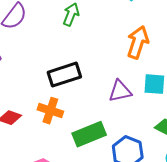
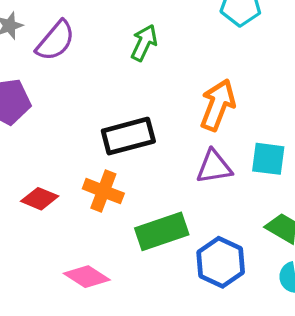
orange arrow: (138, 42) -> (218, 105), moved

